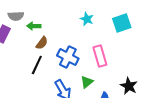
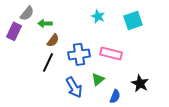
gray semicircle: (16, 16) -> (27, 13), turned -49
pink rectangle: (100, 56) -> (111, 53), turned -60
blue cross: (68, 57) -> (79, 54), turned -35

